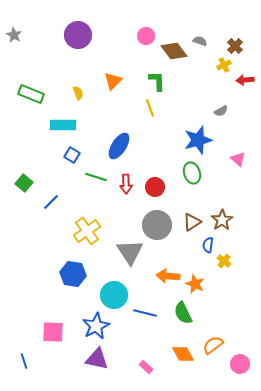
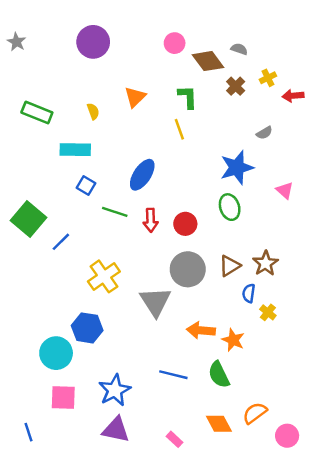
brown cross: (235, 46) -> (236, 86), moved
green square: (24, 183) -> (29, 219), size x1.6
cyan circle: (114, 295) -> (56, 353), moved

